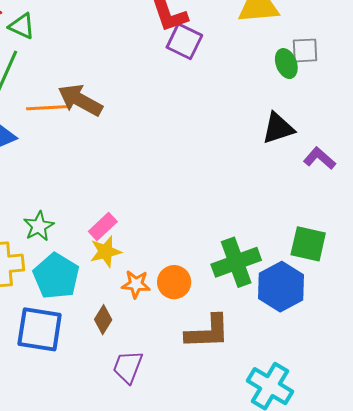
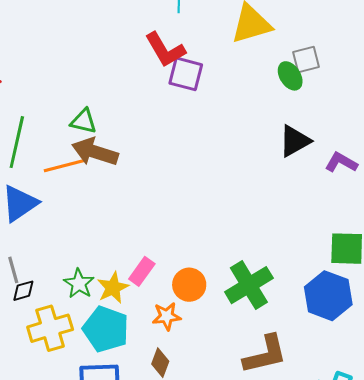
green triangle: (22, 26) -> (84, 121), moved
yellow star: (106, 252) -> (113, 288), moved
green cross: (236, 262) -> (249, 285), moved
orange circle: (174, 282) -> (189, 285), moved
orange star: (136, 284) -> (167, 316), moved

